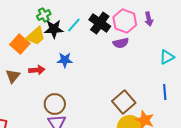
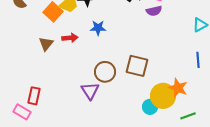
brown square: (124, 102) -> (137, 66), moved, turned -35
brown circle: (55, 104) -> (105, 72), moved

